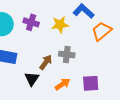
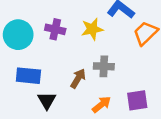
black triangle: (32, 79) -> (47, 100), moved

